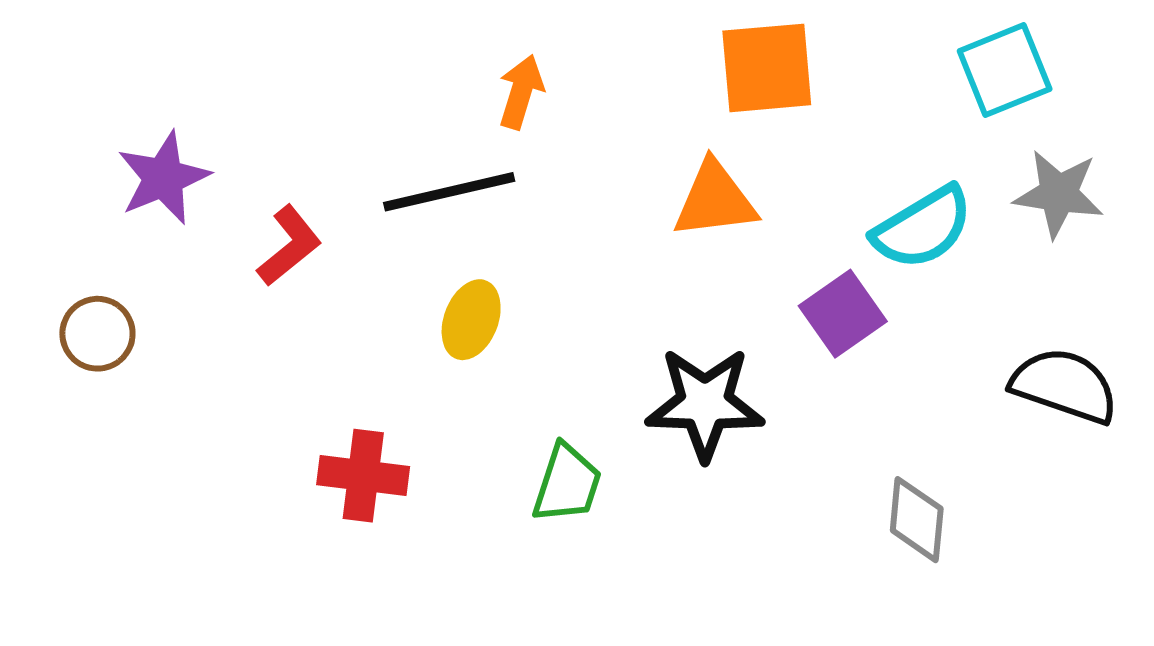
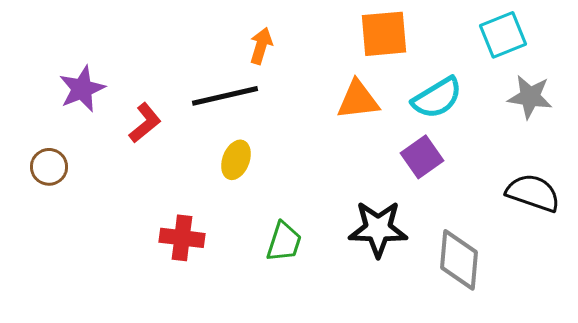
cyan semicircle: (923, 228) -> (437, 98), moved
black star: (705, 404) -> (378, 229), moved
gray diamond: (917, 520) -> (459, 260), size x1.4

